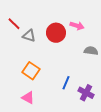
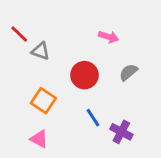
red circle: (56, 33) -> (84, 75), moved
gray semicircle: (91, 51) -> (128, 72), turned -48
blue line: (66, 83) -> (93, 118), turned -56

